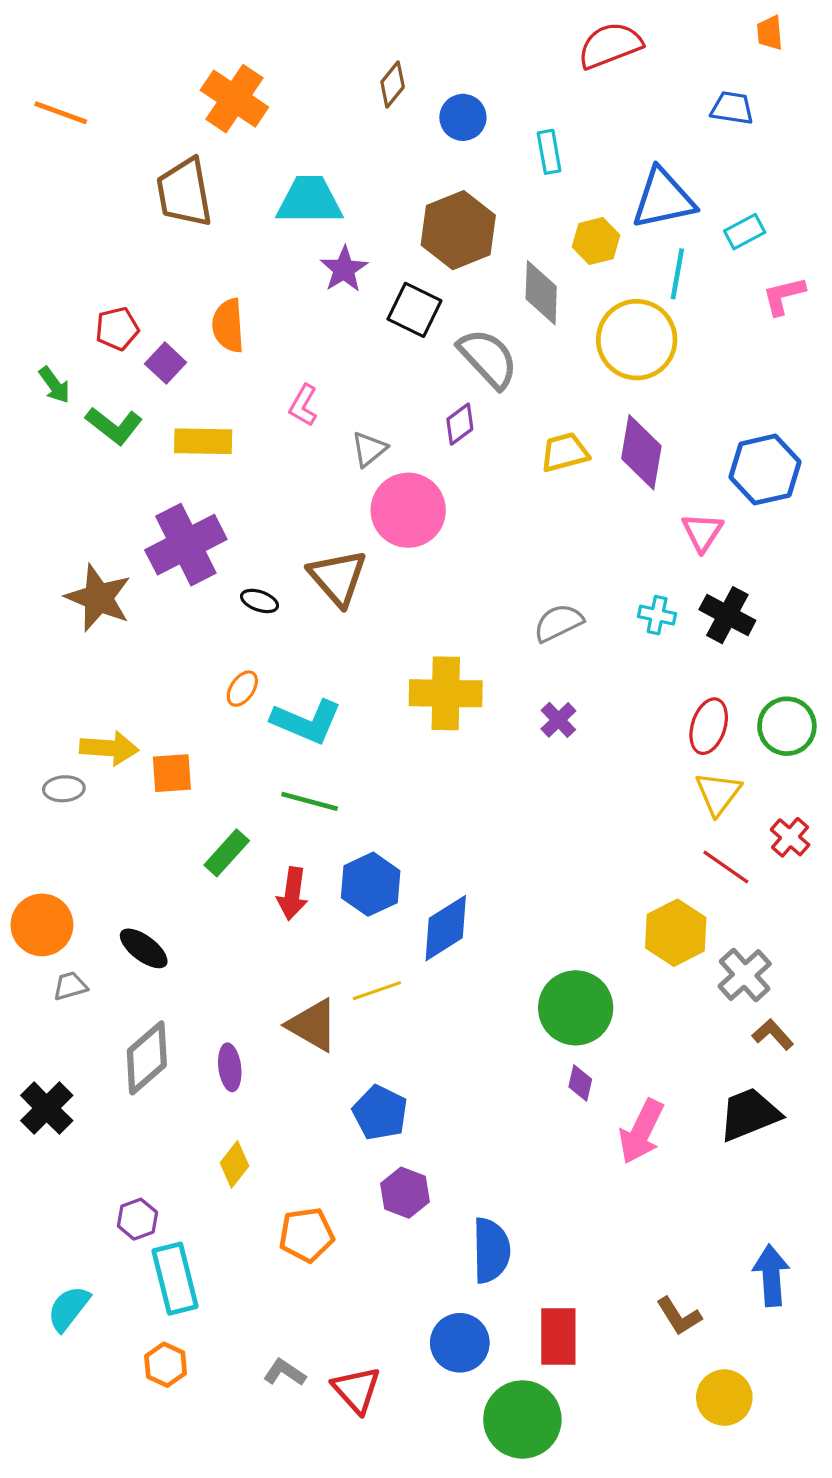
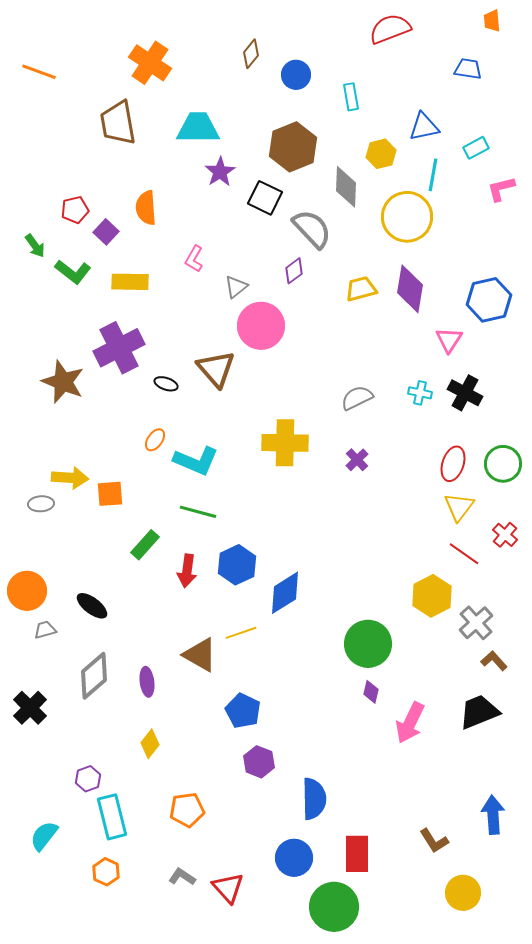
blue triangle: (663, 199) -> (424, 127), size x0.7
orange pentagon: (306, 1235) -> (187, 810), moved

